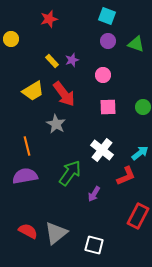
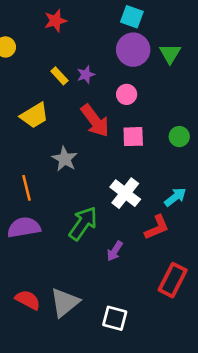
purple circle: (108, 41) -> (133, 50), size x1.6
green triangle: (136, 44) -> (170, 54), turned 42
red arrow: (64, 94) -> (95, 121), moved

